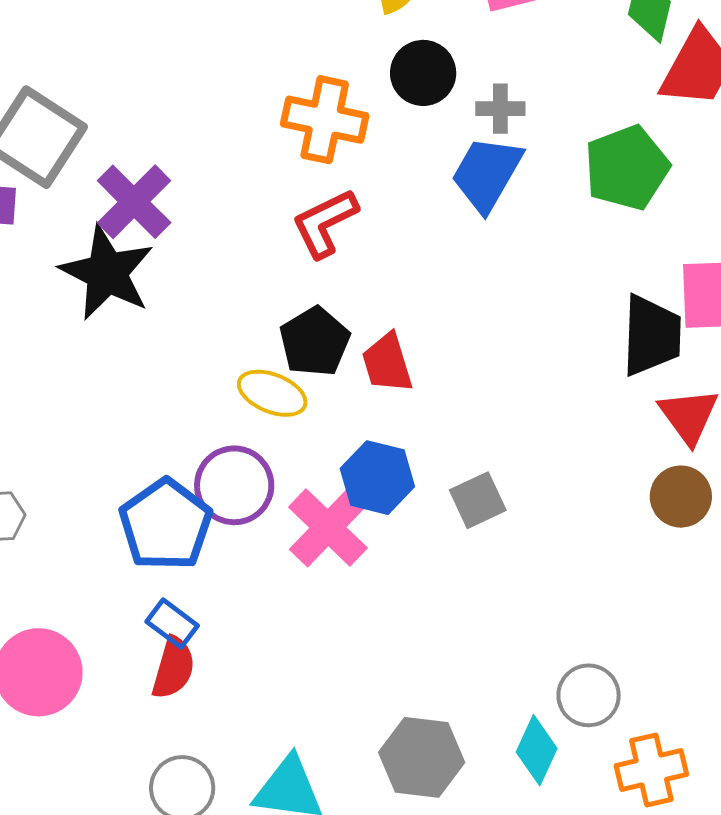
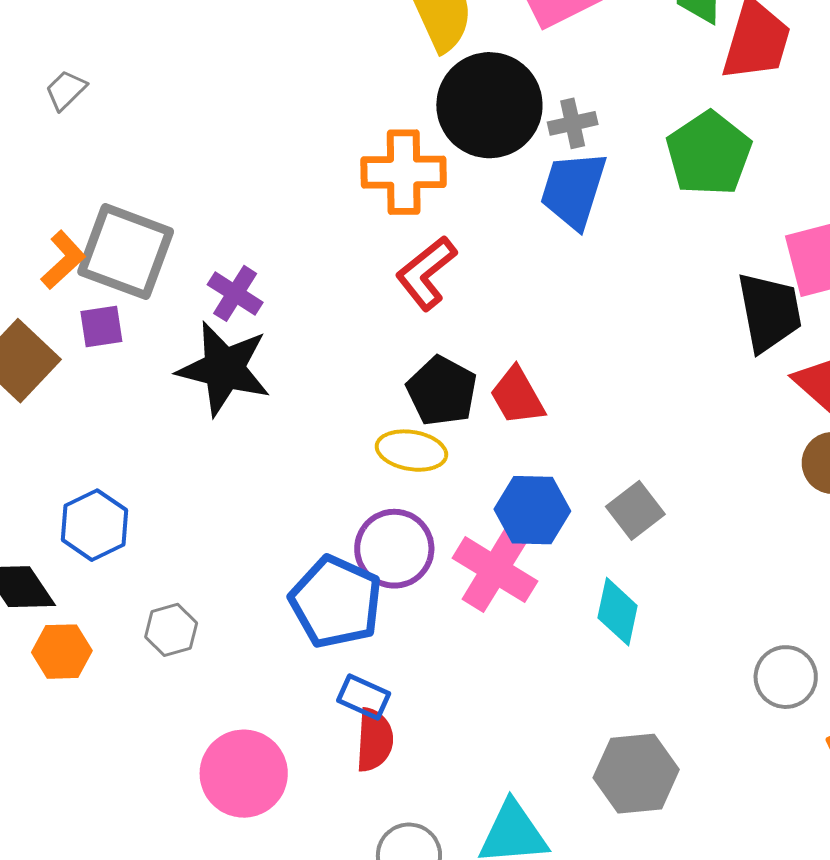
black circle: (423, 73) -> (489, 105), size x1.6
purple cross: (134, 202) -> (235, 293), size x0.7
cyan diamond: (537, 750) -> (618, 612), moved

